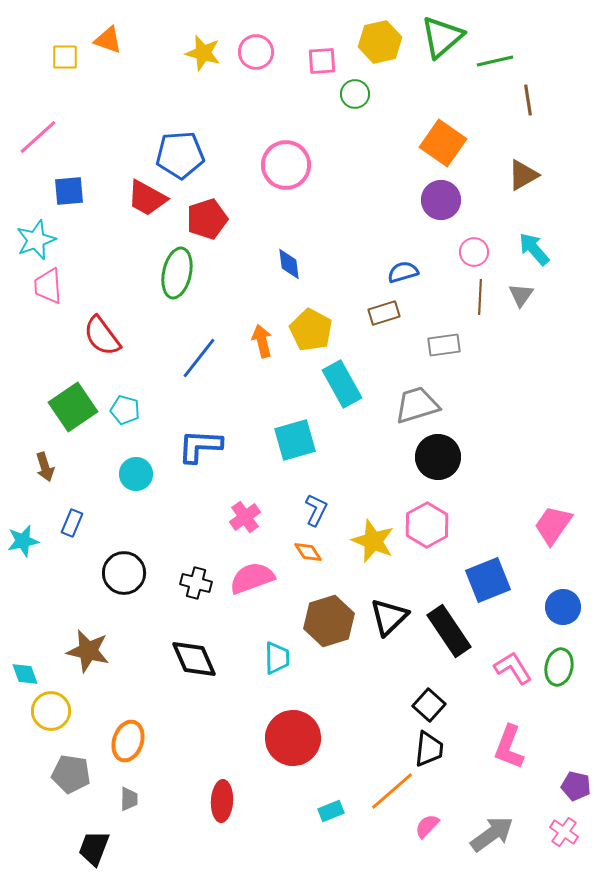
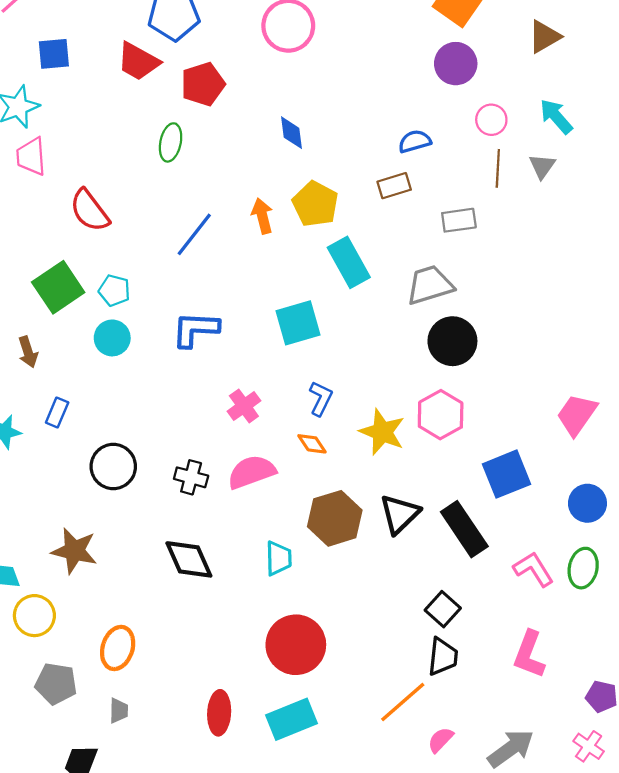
green ellipse: (177, 273) -> (171, 142), size x0.7
cyan circle: (136, 474) -> (112, 338), moved
cyan rectangle: (331, 811) -> (292, 719), moved, size x1.8

